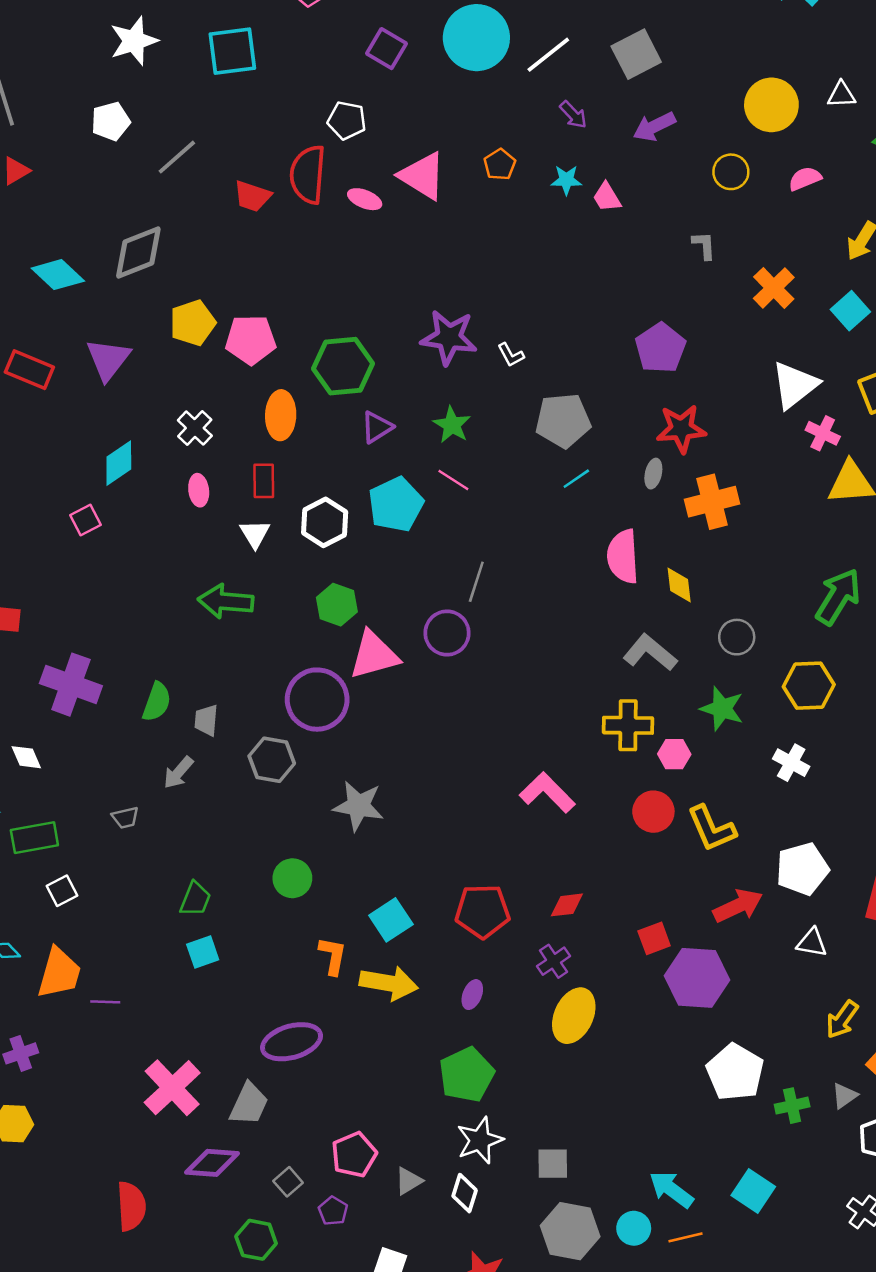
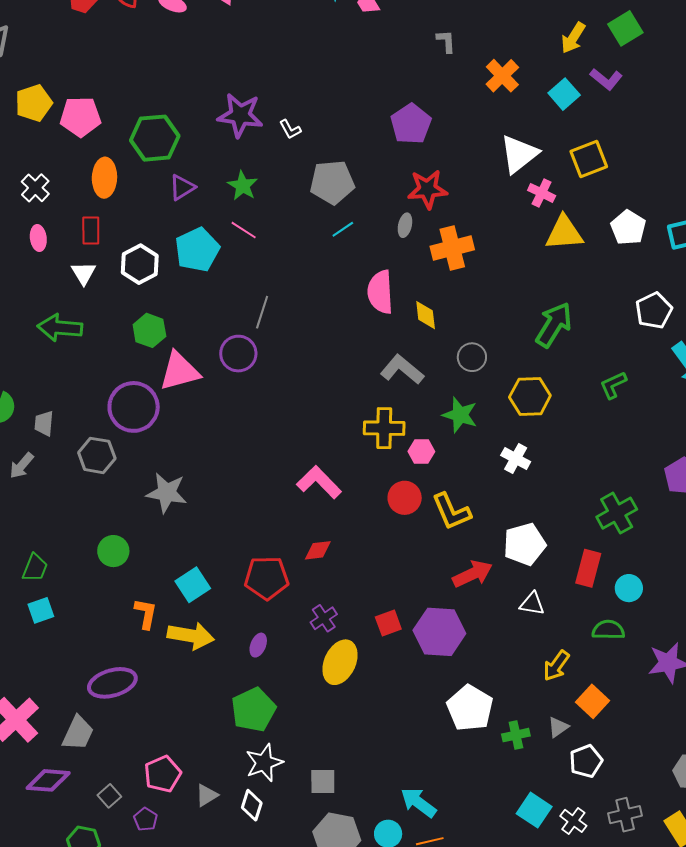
red diamond: (567, 905) -> (318, 550), moved
red square: (654, 938) -> (388, 623), moved
cyan square: (753, 1191) -> (534, 810), moved

